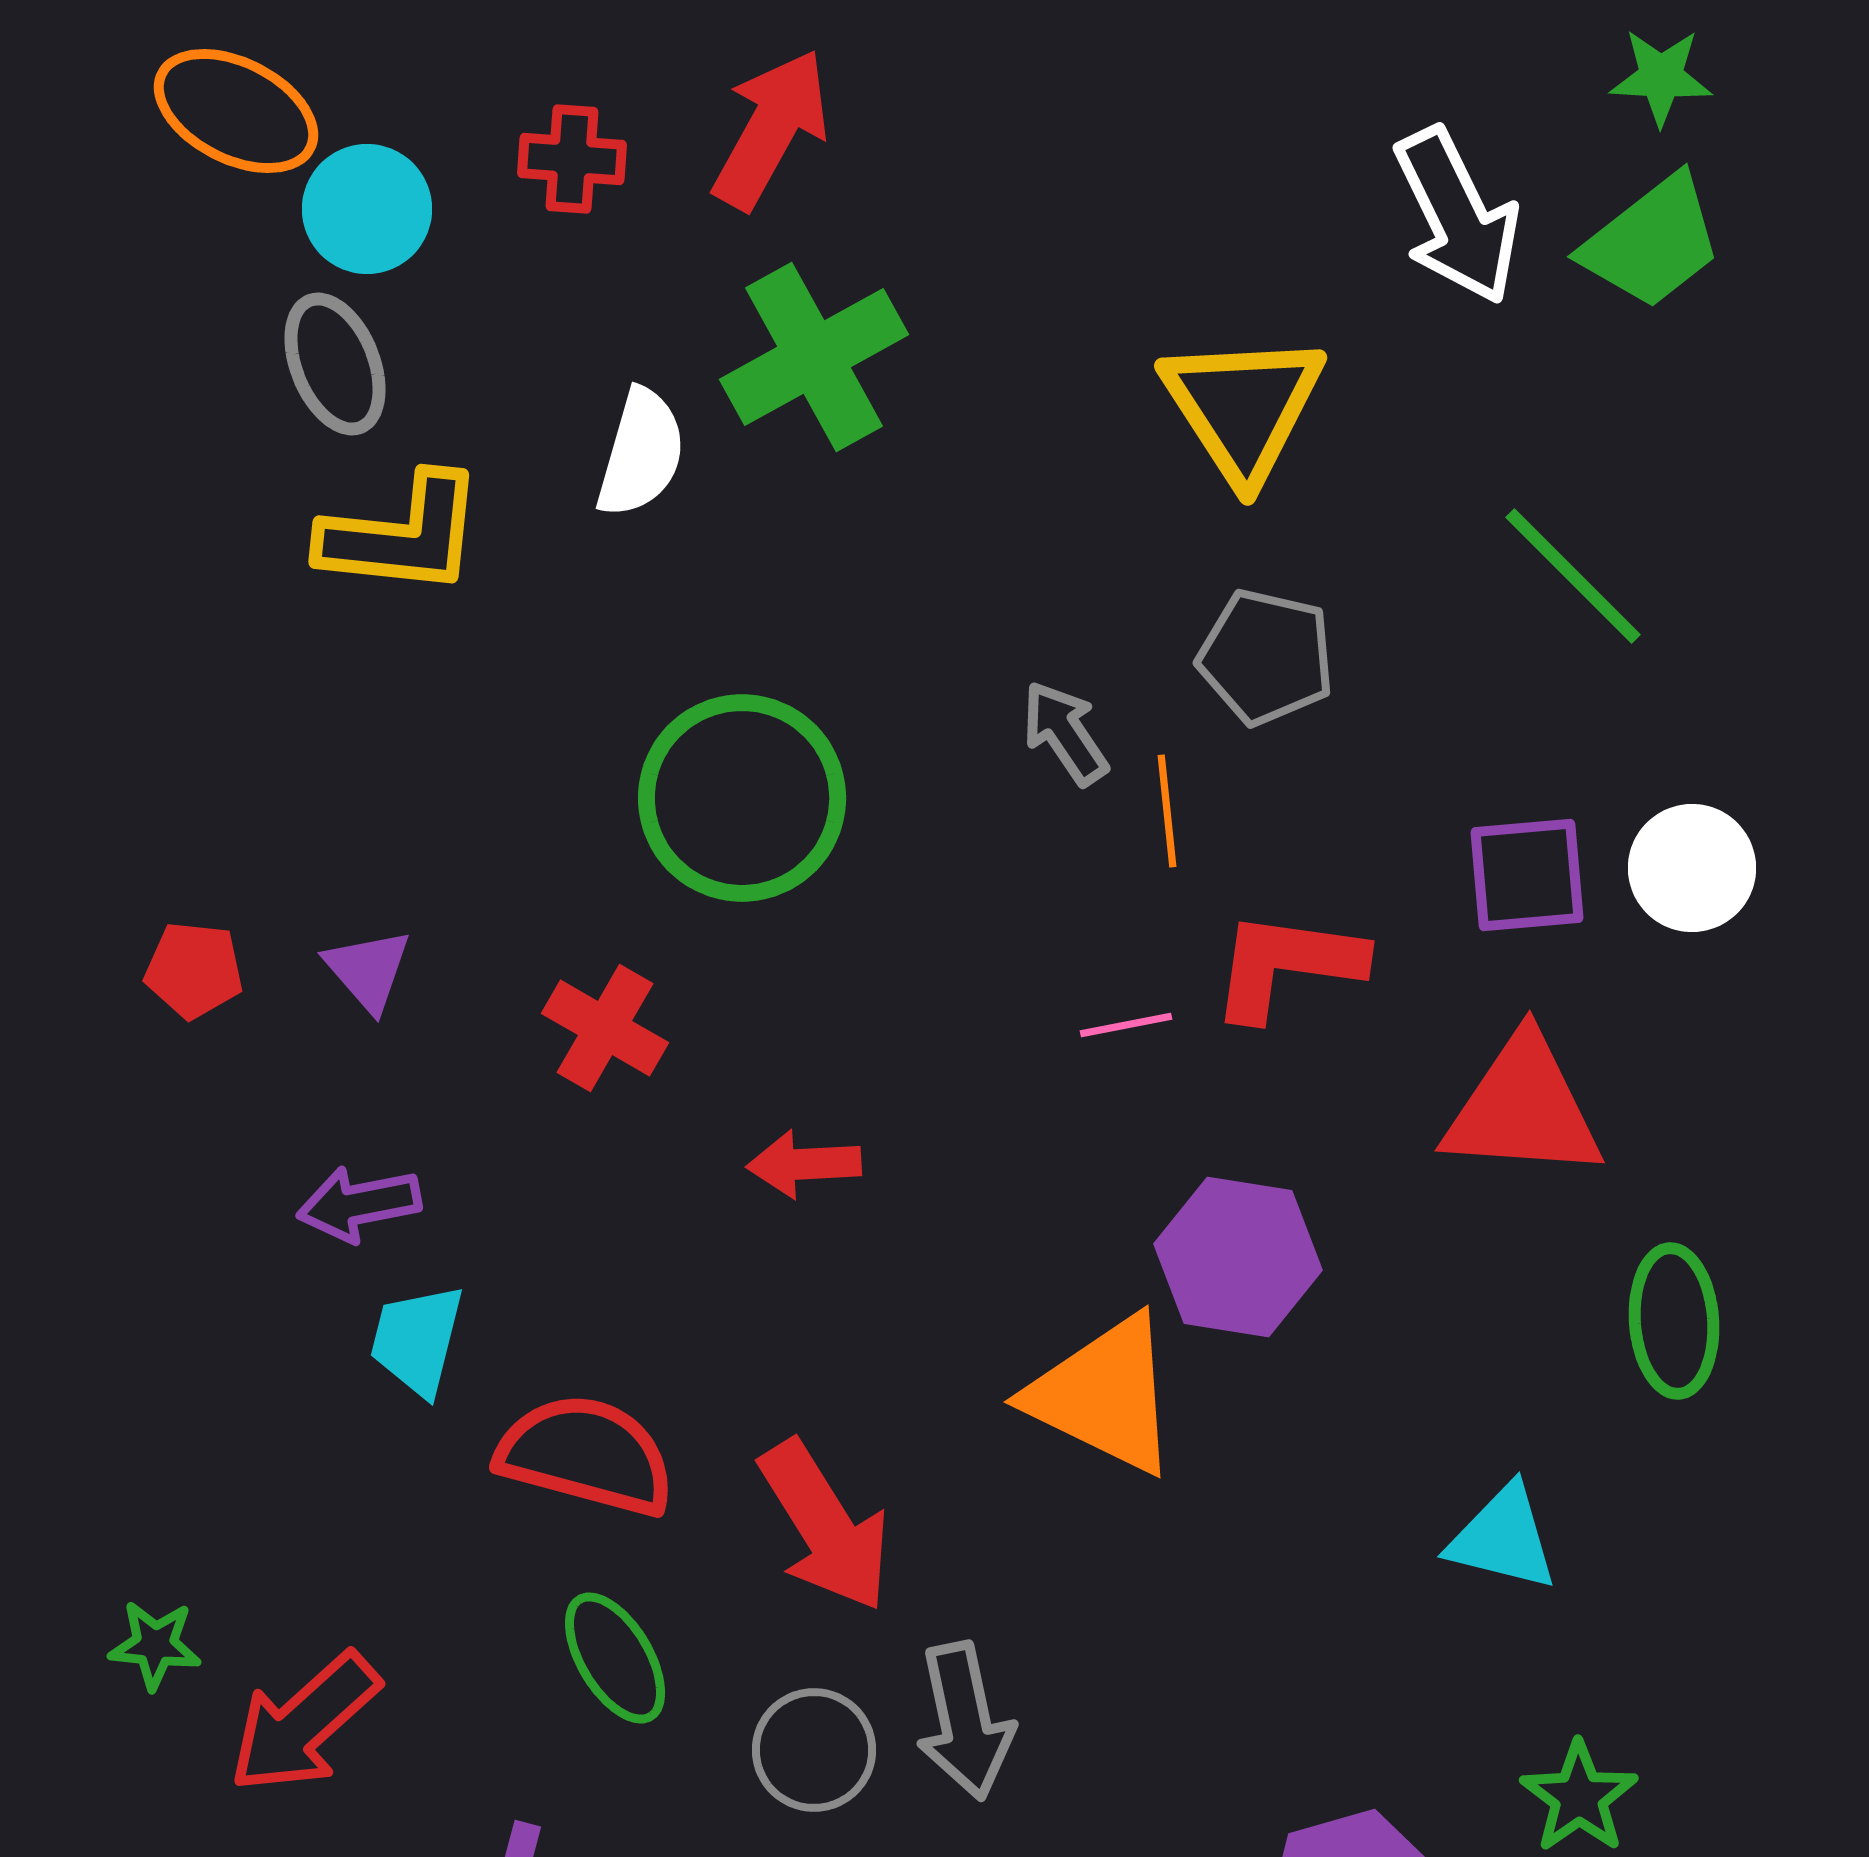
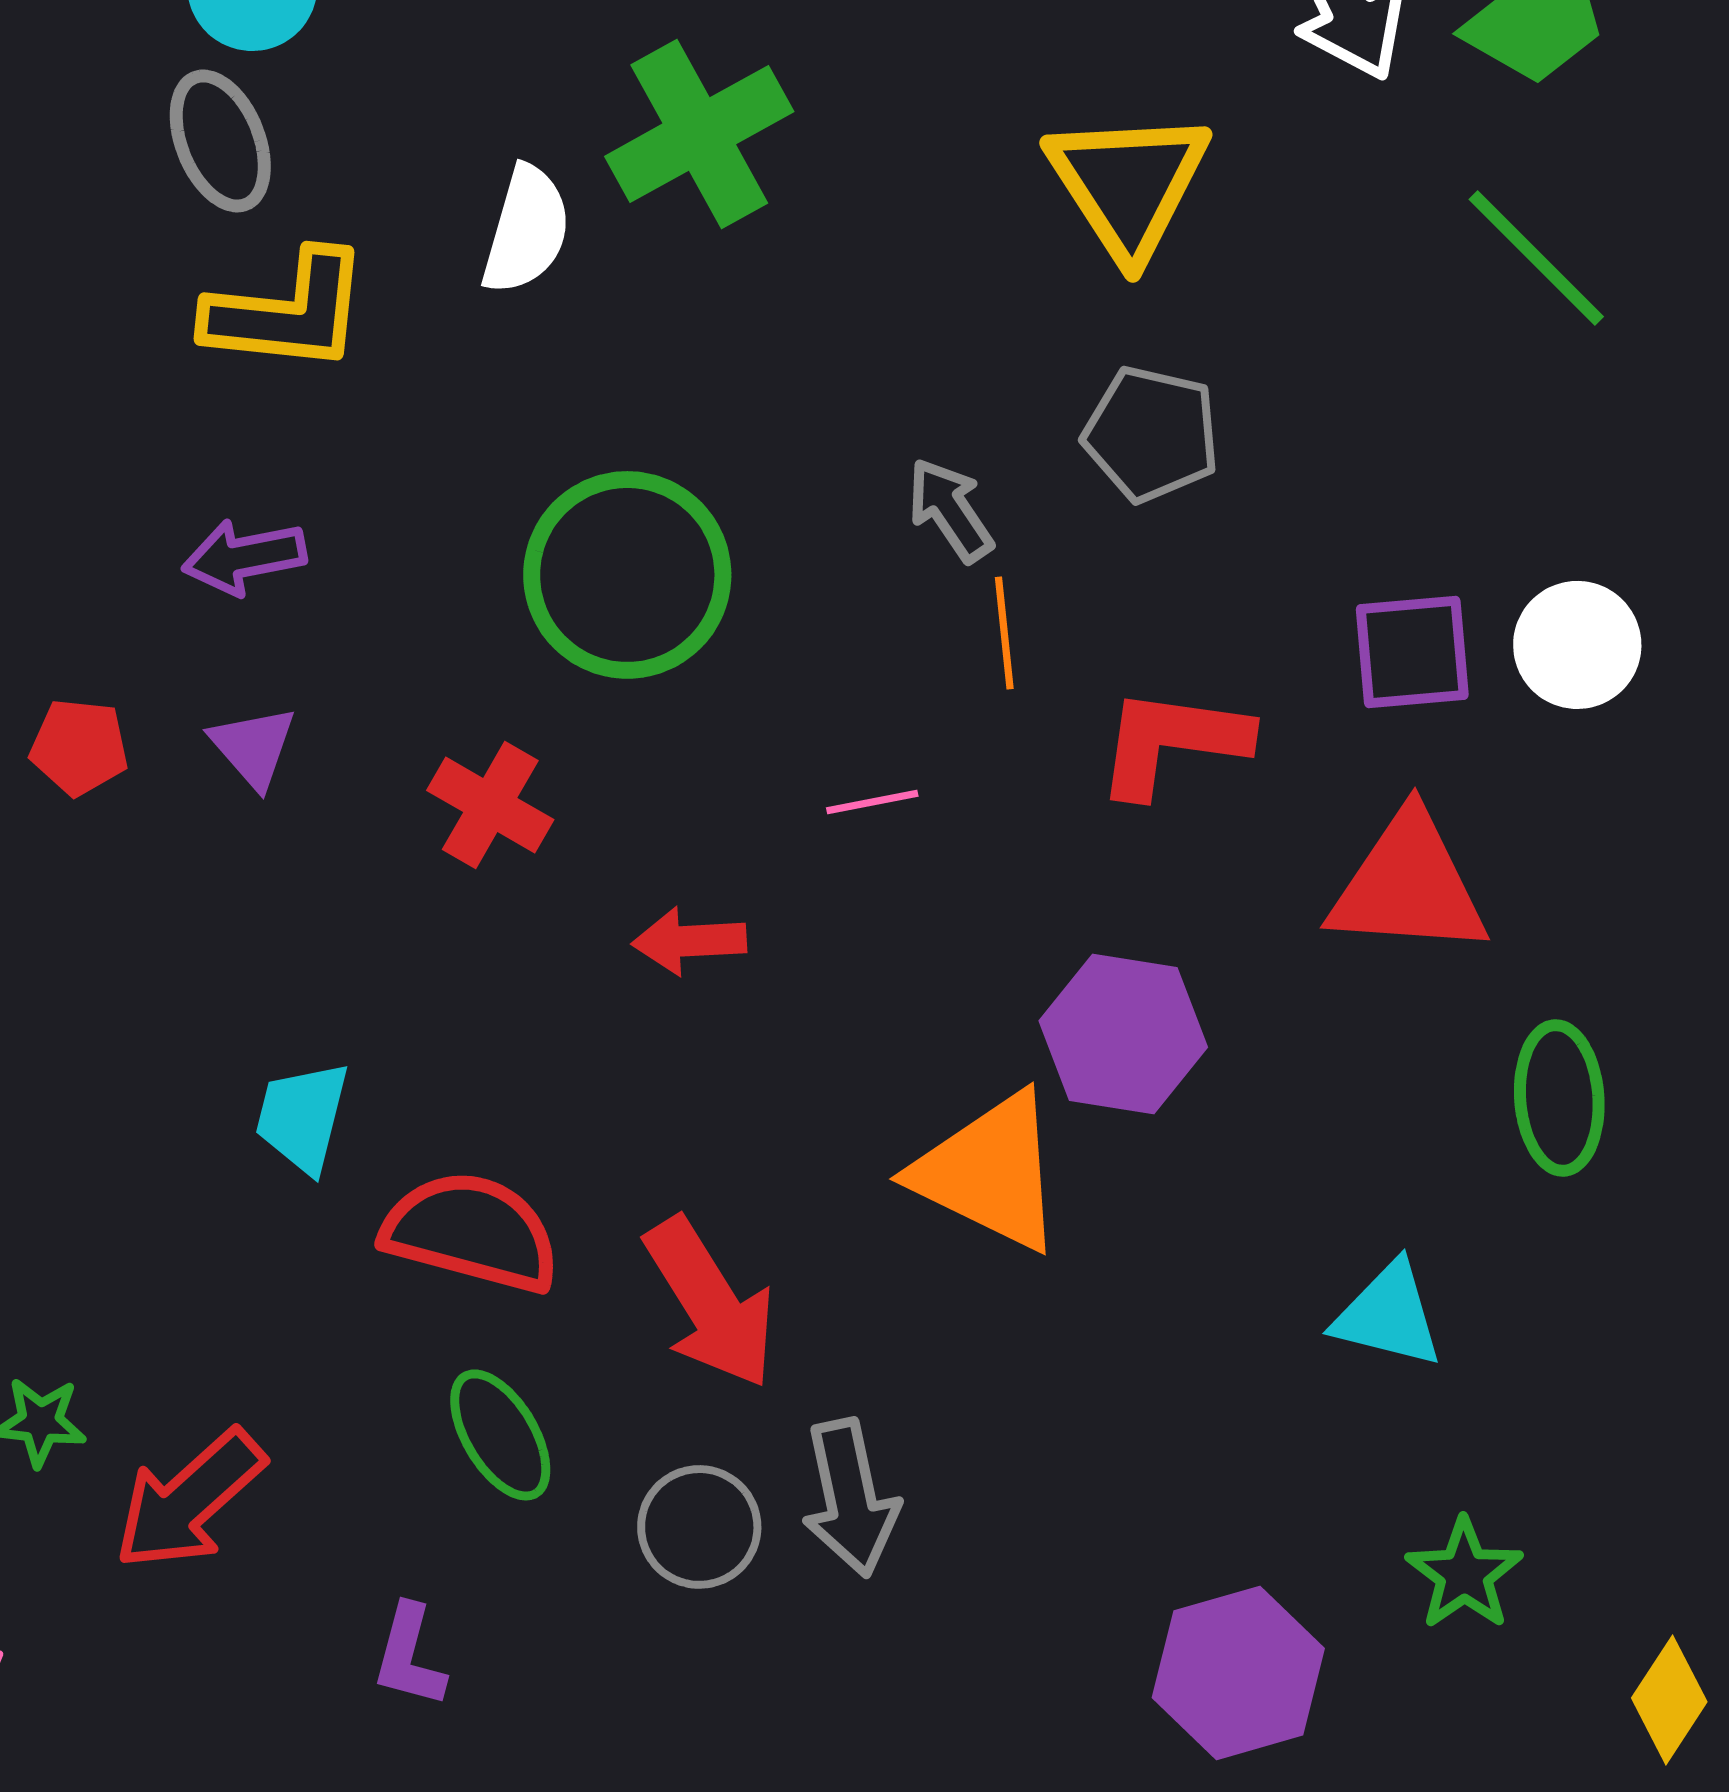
green line: (1573, 576) -> (1536, 258), moved
orange line: (1167, 811) -> (1004, 633), moved
pink line: (1126, 1025) -> (872, 802), moved
purple arrow: (359, 1204) -> (244, 557), moved

